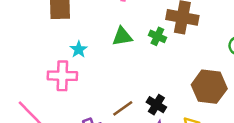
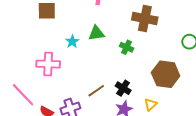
green cross: (157, 36) -> (127, 47), moved
cyan star: (79, 49) -> (72, 42), moved

